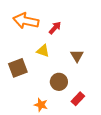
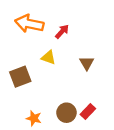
brown circle: (59, 82) -> (66, 113), moved
orange star: (41, 105) -> (34, 118), moved

